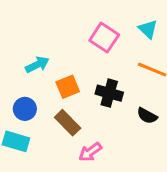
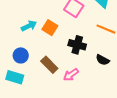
orange square: (68, 87) -> (50, 28), moved, turned -35
pink arrow: (90, 152) -> (71, 75), moved

